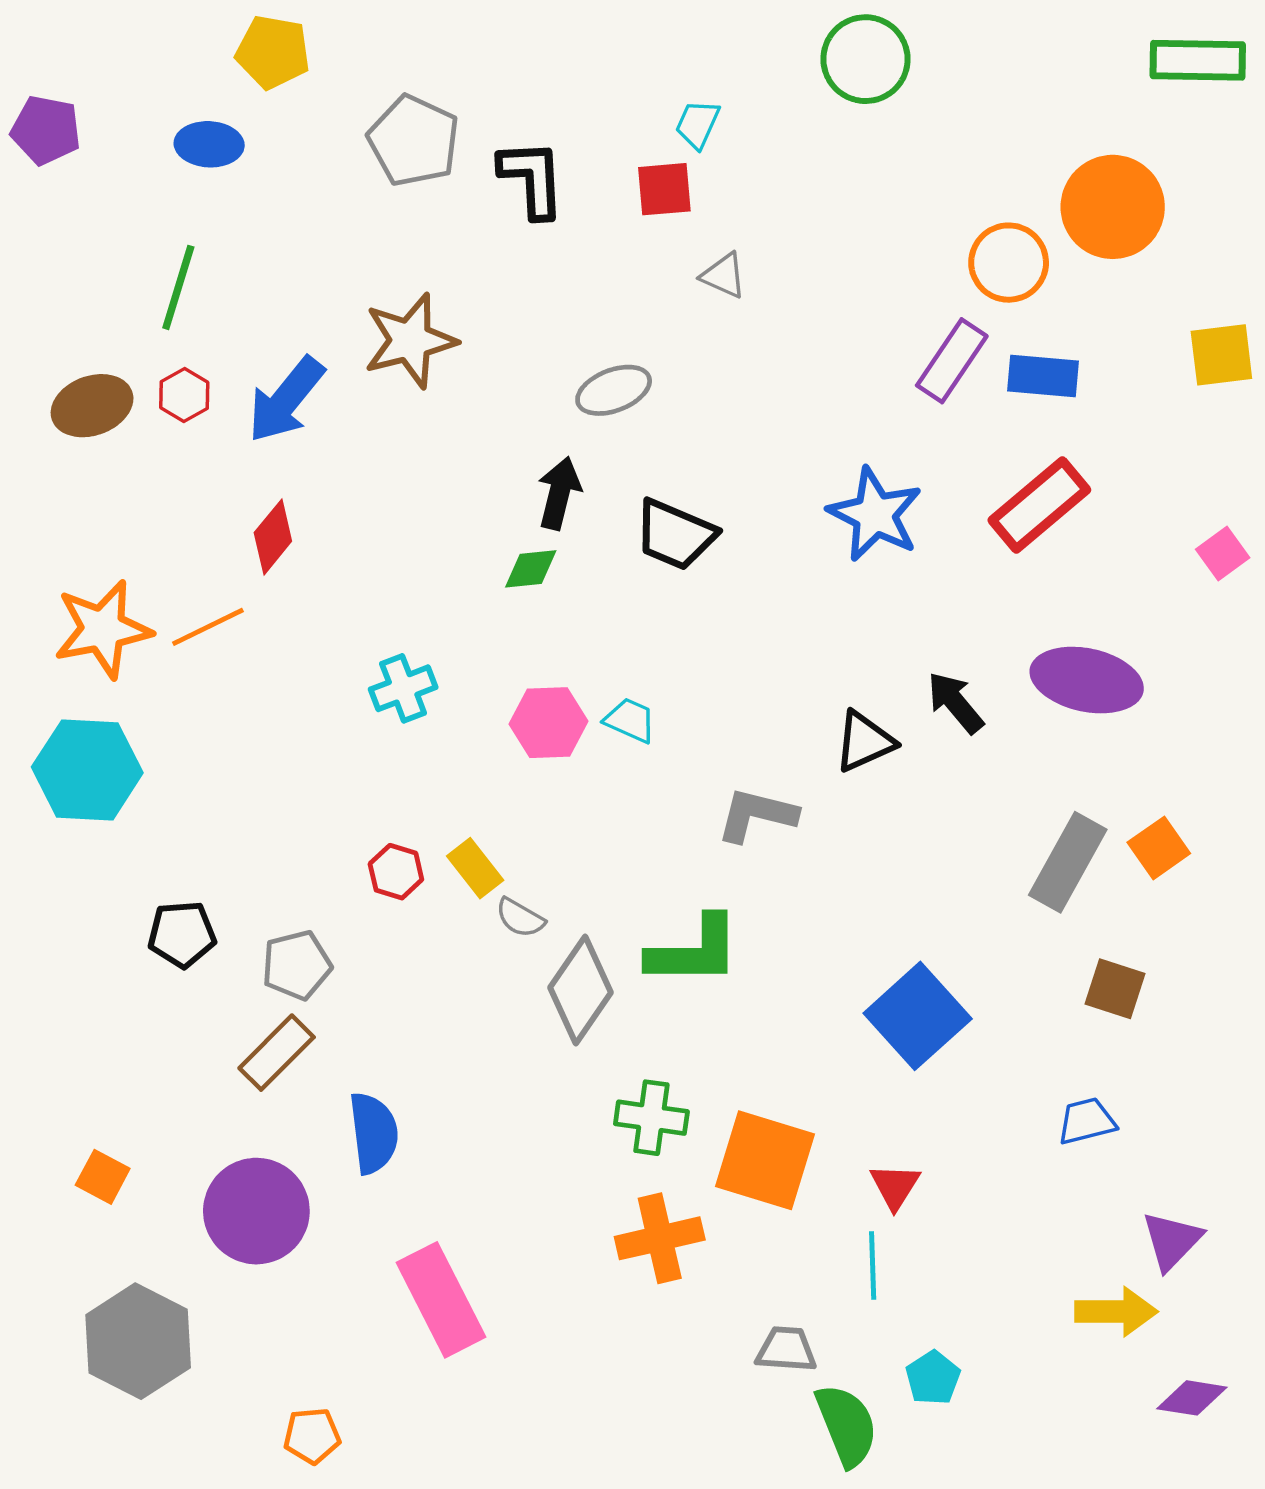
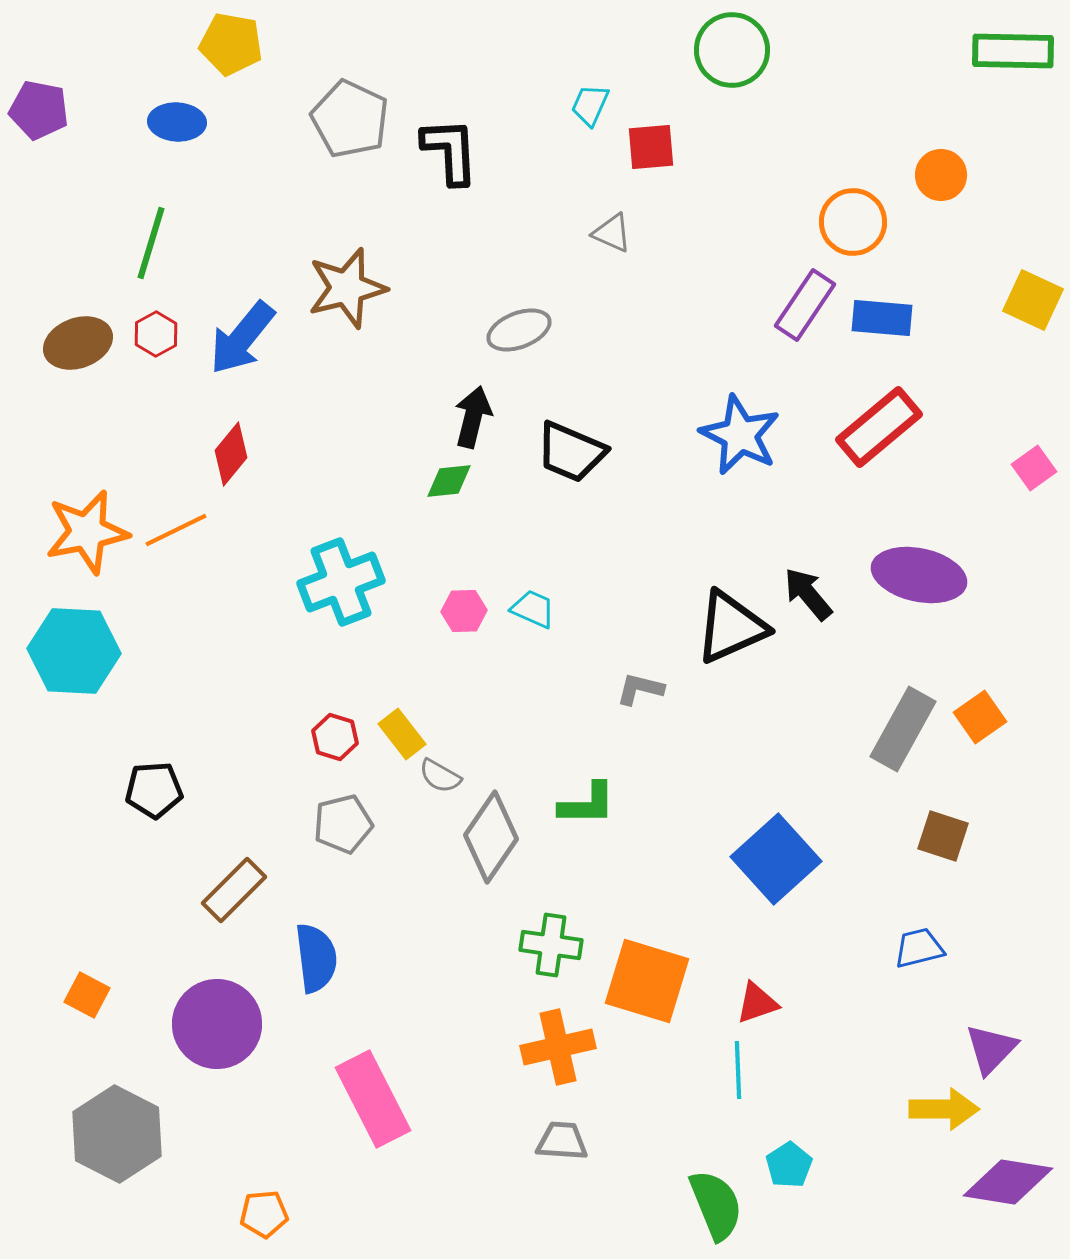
red square: (664, 189) -> (651, 147), moved
orange circle: (1113, 207) -> (941, 175), size x0.6
yellow square: (1221, 355) -> (1033, 300), turned 32
cyan cross: (403, 688) -> (341, 582), size x1.5
pink hexagon: (549, 723) -> (464, 611), size x0.7
black triangle: (864, 742) -> (731, 627), size x1.4
gray L-shape: (757, 815) -> (640, 689), size x0.7
green L-shape: (694, 951) -> (587, 804), size x0.7
gray pentagon: (297, 965) -> (343, 824), moved
red triangle: (895, 1186) -> (757, 1003), turned 39
gray trapezoid: (786, 1349) -> (562, 1141), moved
purple diamond: (1192, 1398) -> (1008, 1182), size x1.5

